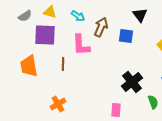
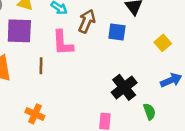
orange cross: (58, 104) -> (35, 114), turned -35

